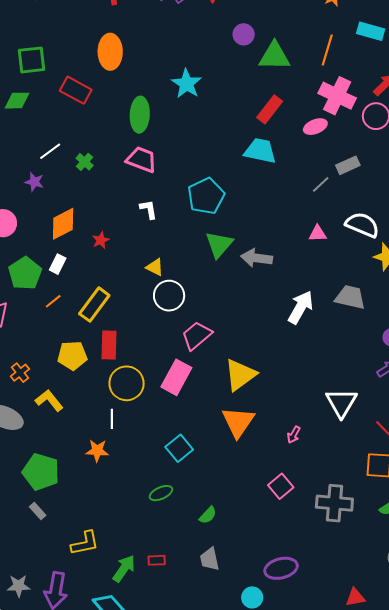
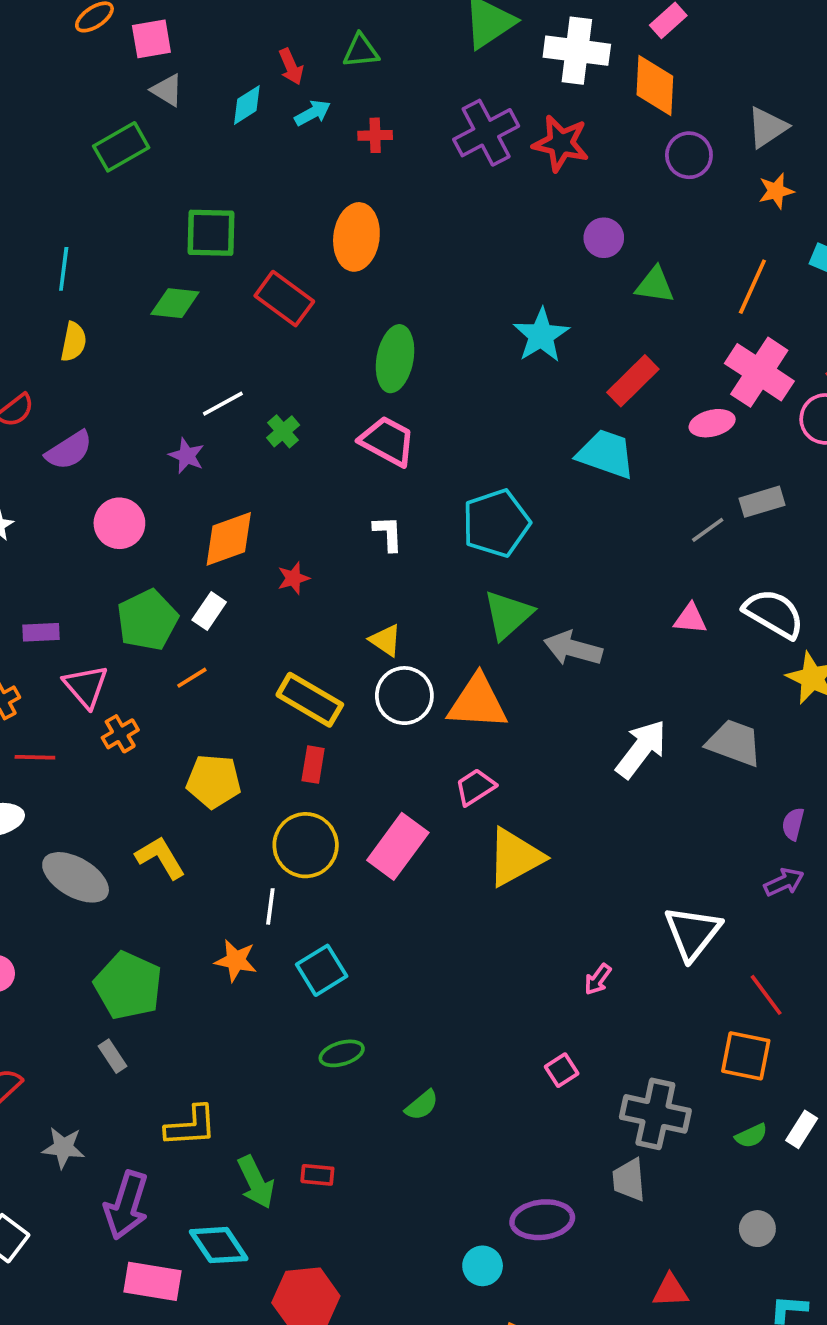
green triangle: (274, 56) -> (655, 285), size x0.7
cyan star: (187, 84) -> (541, 335), moved
yellow rectangle: (94, 305) -> (310, 700), moved, turned 76
pink trapezoid: (197, 335) -> (475, 787), moved, size x0.7
red rectangle: (109, 345) -> (313, 765), moved, size x0.7
orange cross: (20, 373) -> (120, 734), moved
orange triangle: (238, 422) -> (478, 702), moved, turned 51
cyan square: (179, 448) -> (322, 970), moved
pink square: (281, 486) -> (562, 1070), size x0.7
gray trapezoid: (210, 559) -> (629, 1180), moved
green arrow: (124, 569) -> (256, 1182), turned 112
gray star: (19, 586) -> (63, 1148), moved

